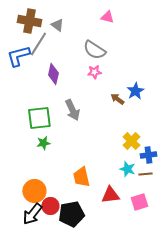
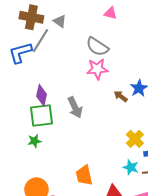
pink star: (94, 72) -> (97, 69), size x1.5
purple diamond: (53, 74) -> (42, 95), moved
green star: (43, 143) -> (34, 141), moved

